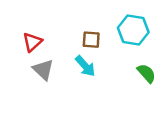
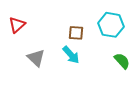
red triangle: (32, 42) -> (17, 25), moved

